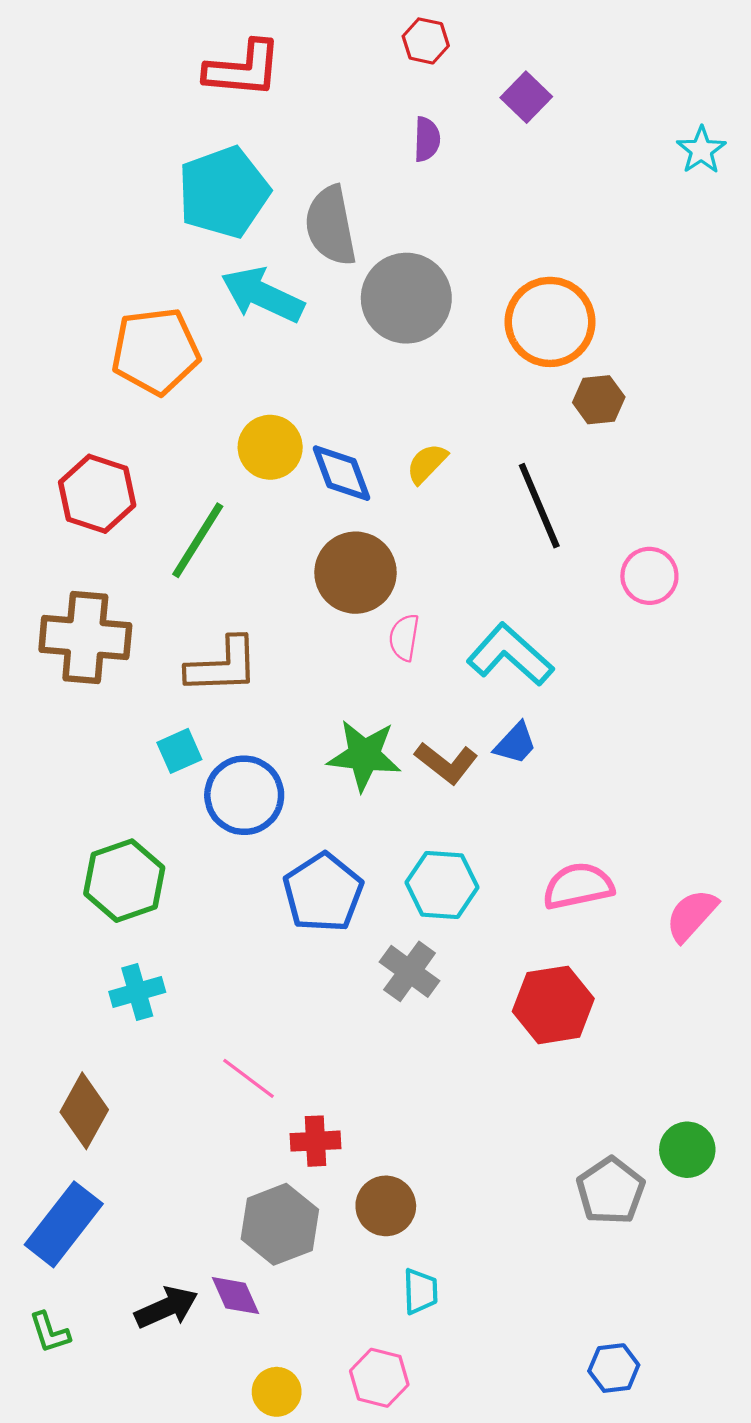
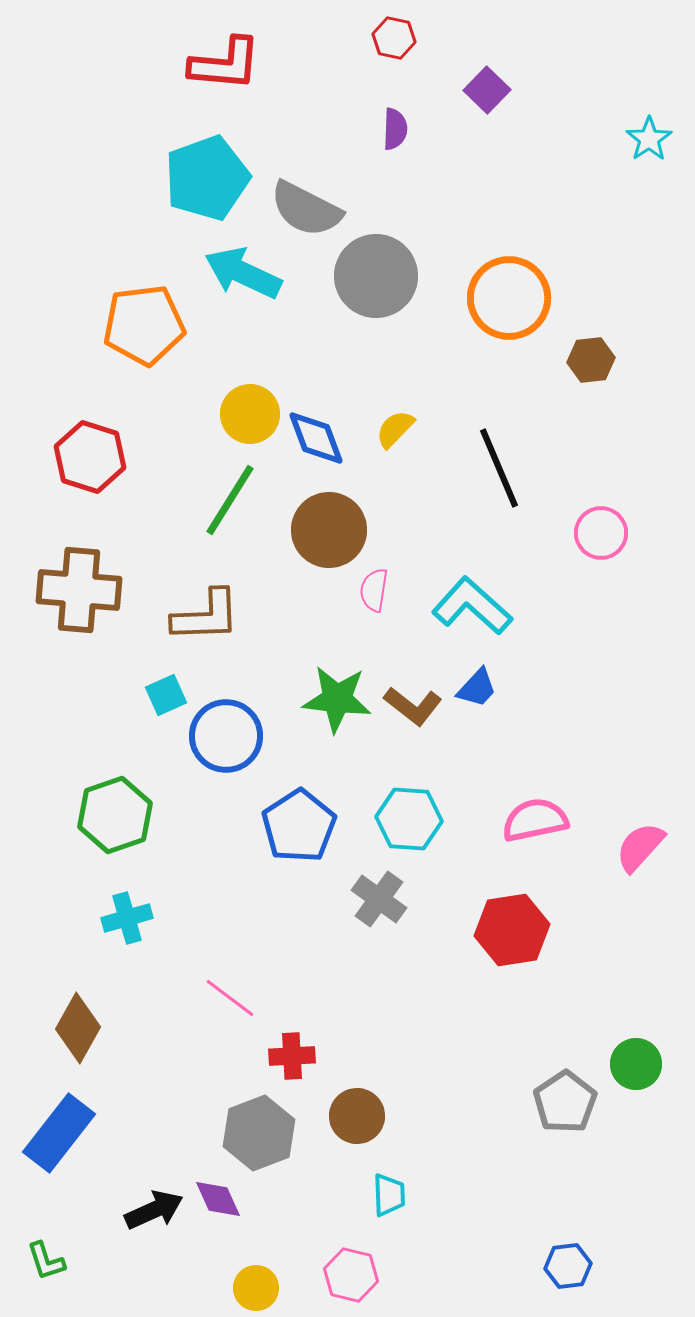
gray semicircle: (331, 226) -> (306, 209), turned -52
brown hexagon: (599, 400) -> (591, 360), moved
green line: (198, 540) -> (230, 500), moved
green L-shape: (50, 1332) -> (46, 1261), moved

